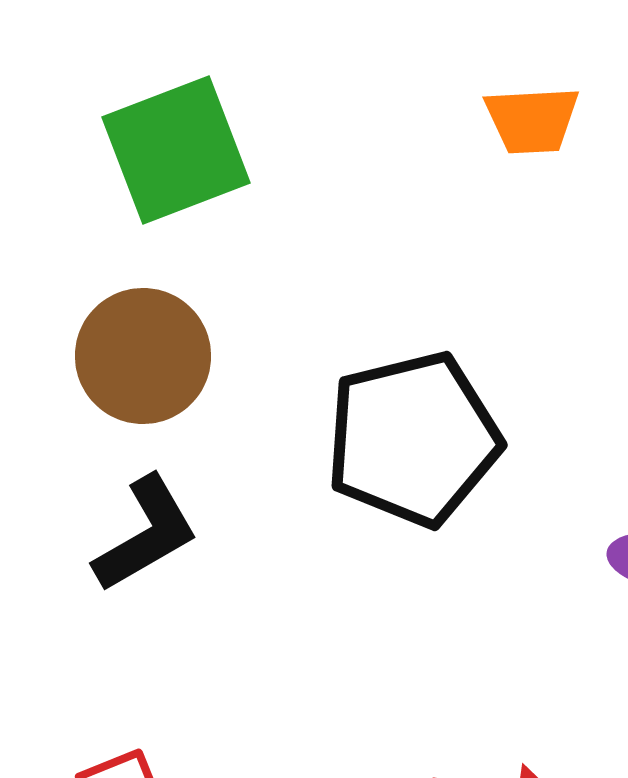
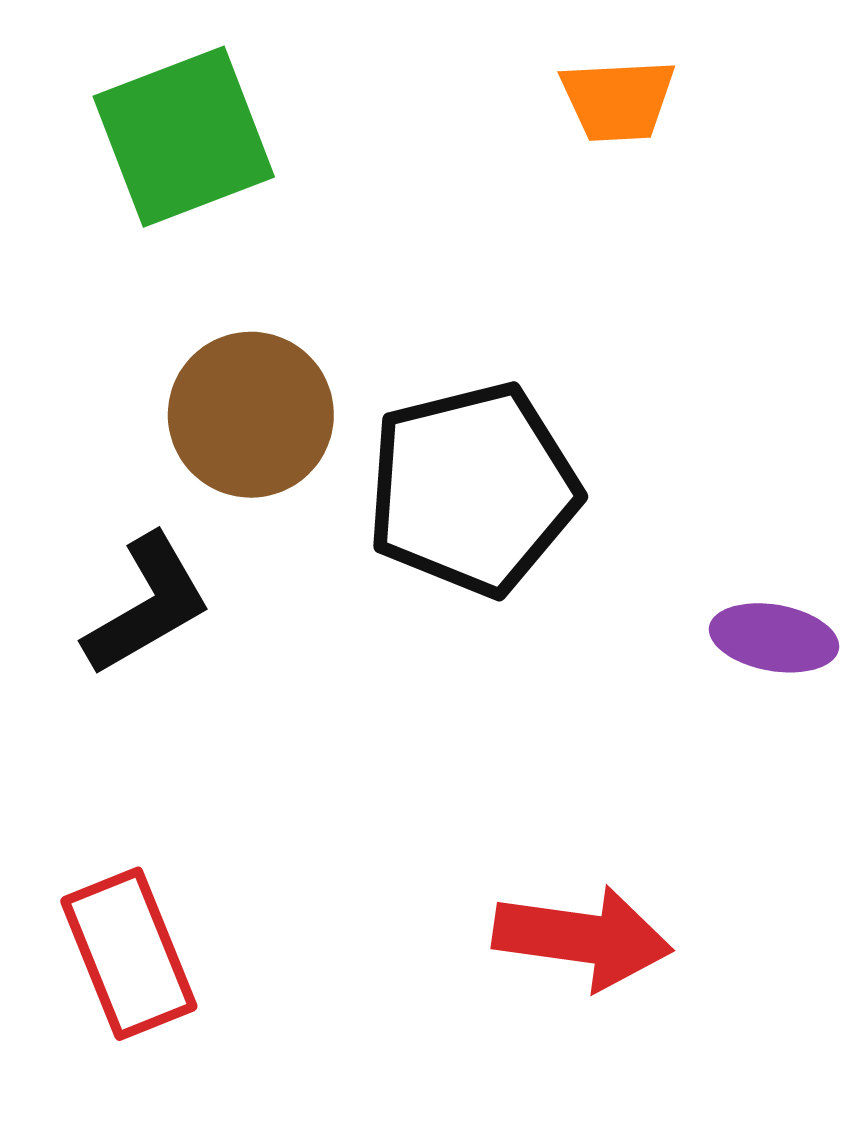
brown circle: (143, 356) -> (251, 415), moved

